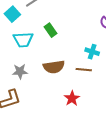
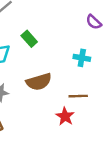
brown line: (84, 70) -> (78, 96), moved

